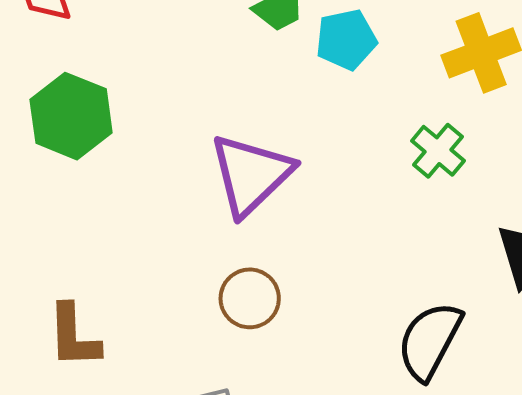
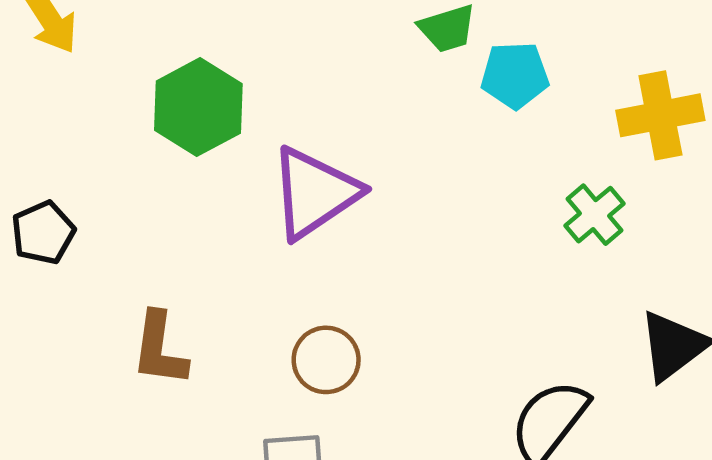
purple triangle: (251, 174) -> (315, 193), moved
brown circle: (250, 298) -> (326, 360), moved

